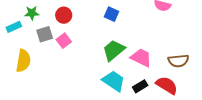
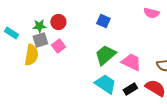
green star: (32, 13) -> (39, 26), moved
cyan rectangle: (14, 27) -> (11, 33), turned 56
yellow semicircle: (23, 61) -> (31, 55), moved

